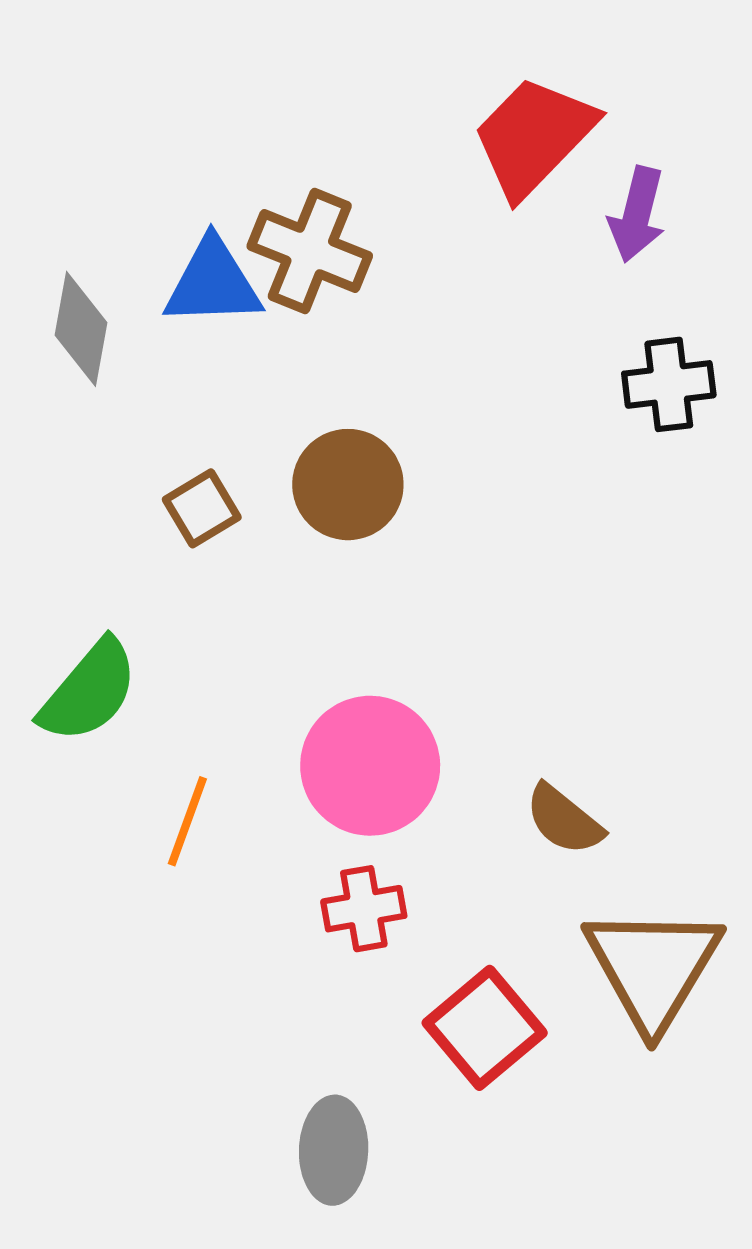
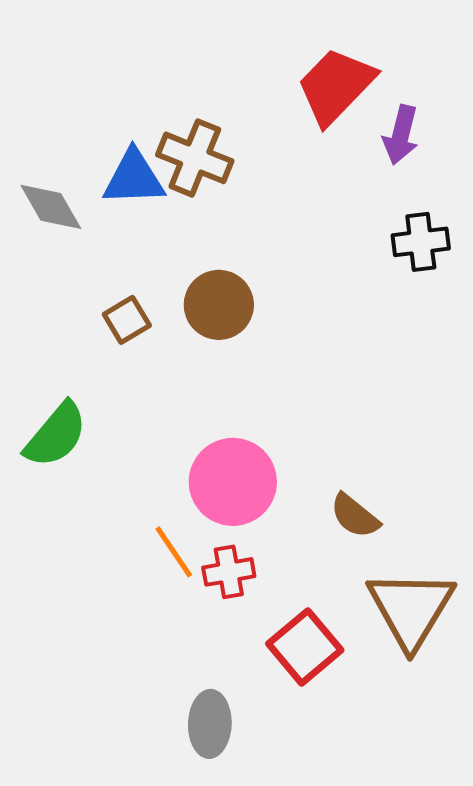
gray diamond: (81, 329) -> (51, 207), turned -40
orange line: (187, 821) -> (174, 552), moved, turned -54

